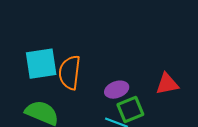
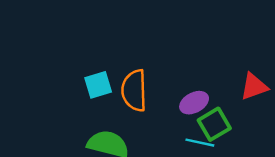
cyan square: (41, 64) -> (98, 85), size x0.7

